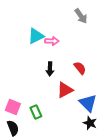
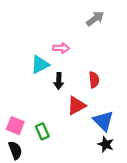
gray arrow: (81, 16) -> (95, 19), turned -91
cyan triangle: (36, 36) -> (40, 64), moved
red semicircle: (80, 68) -> (94, 80), turned 32

